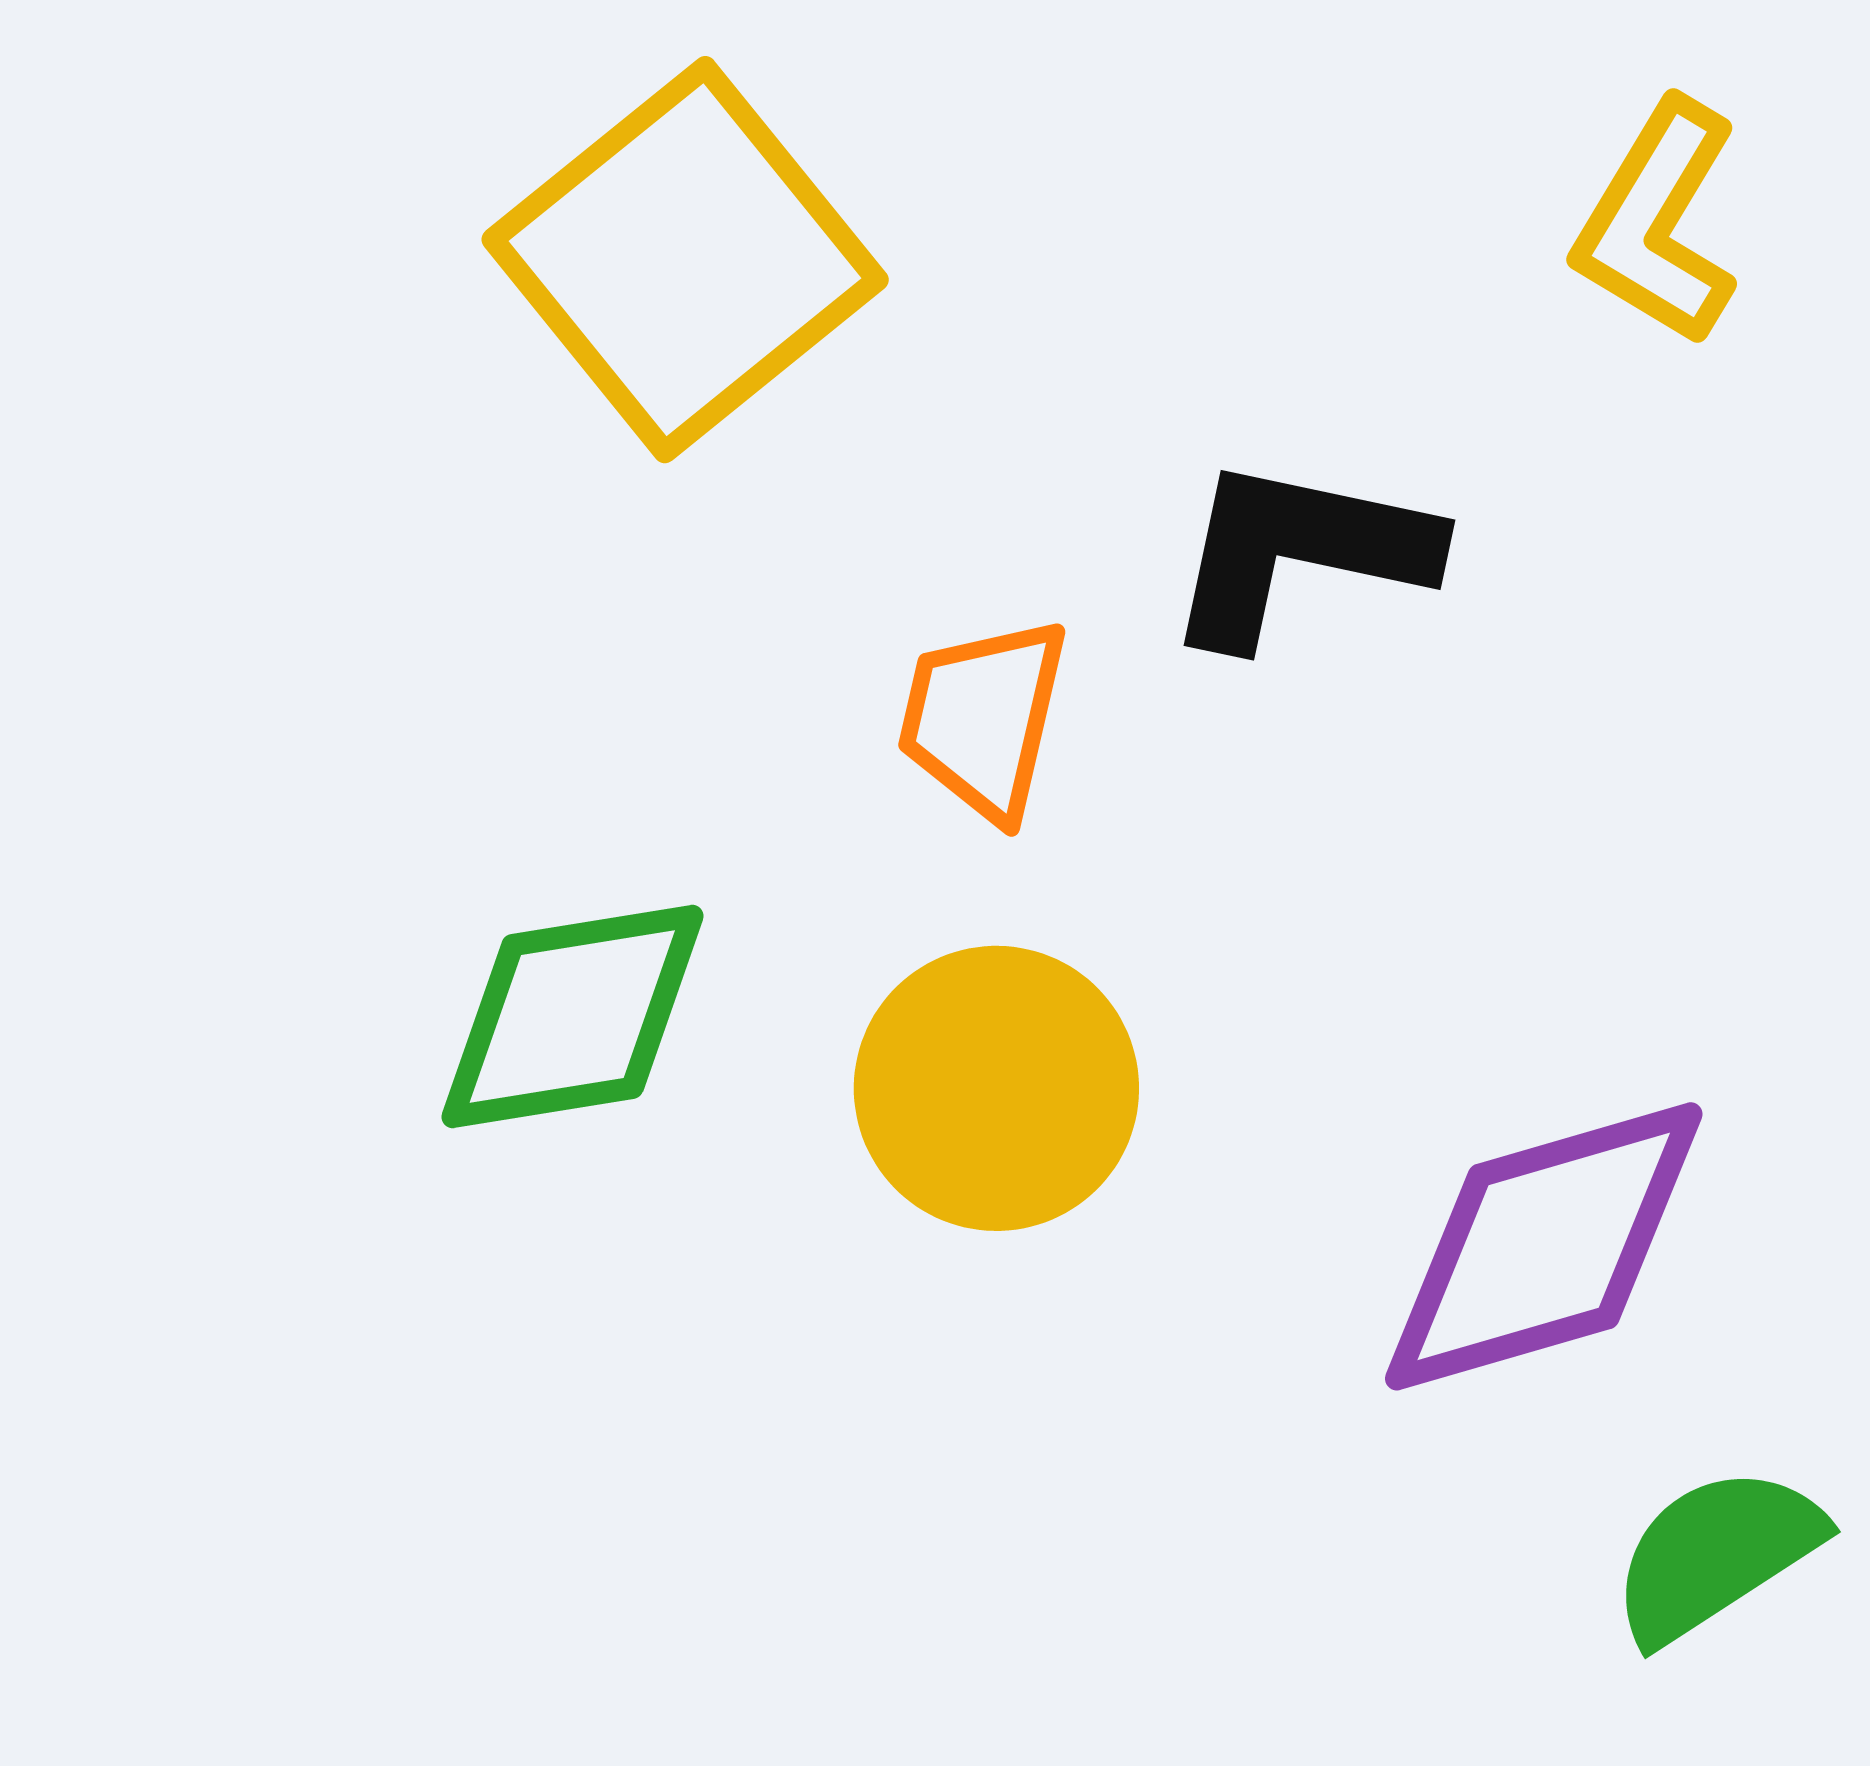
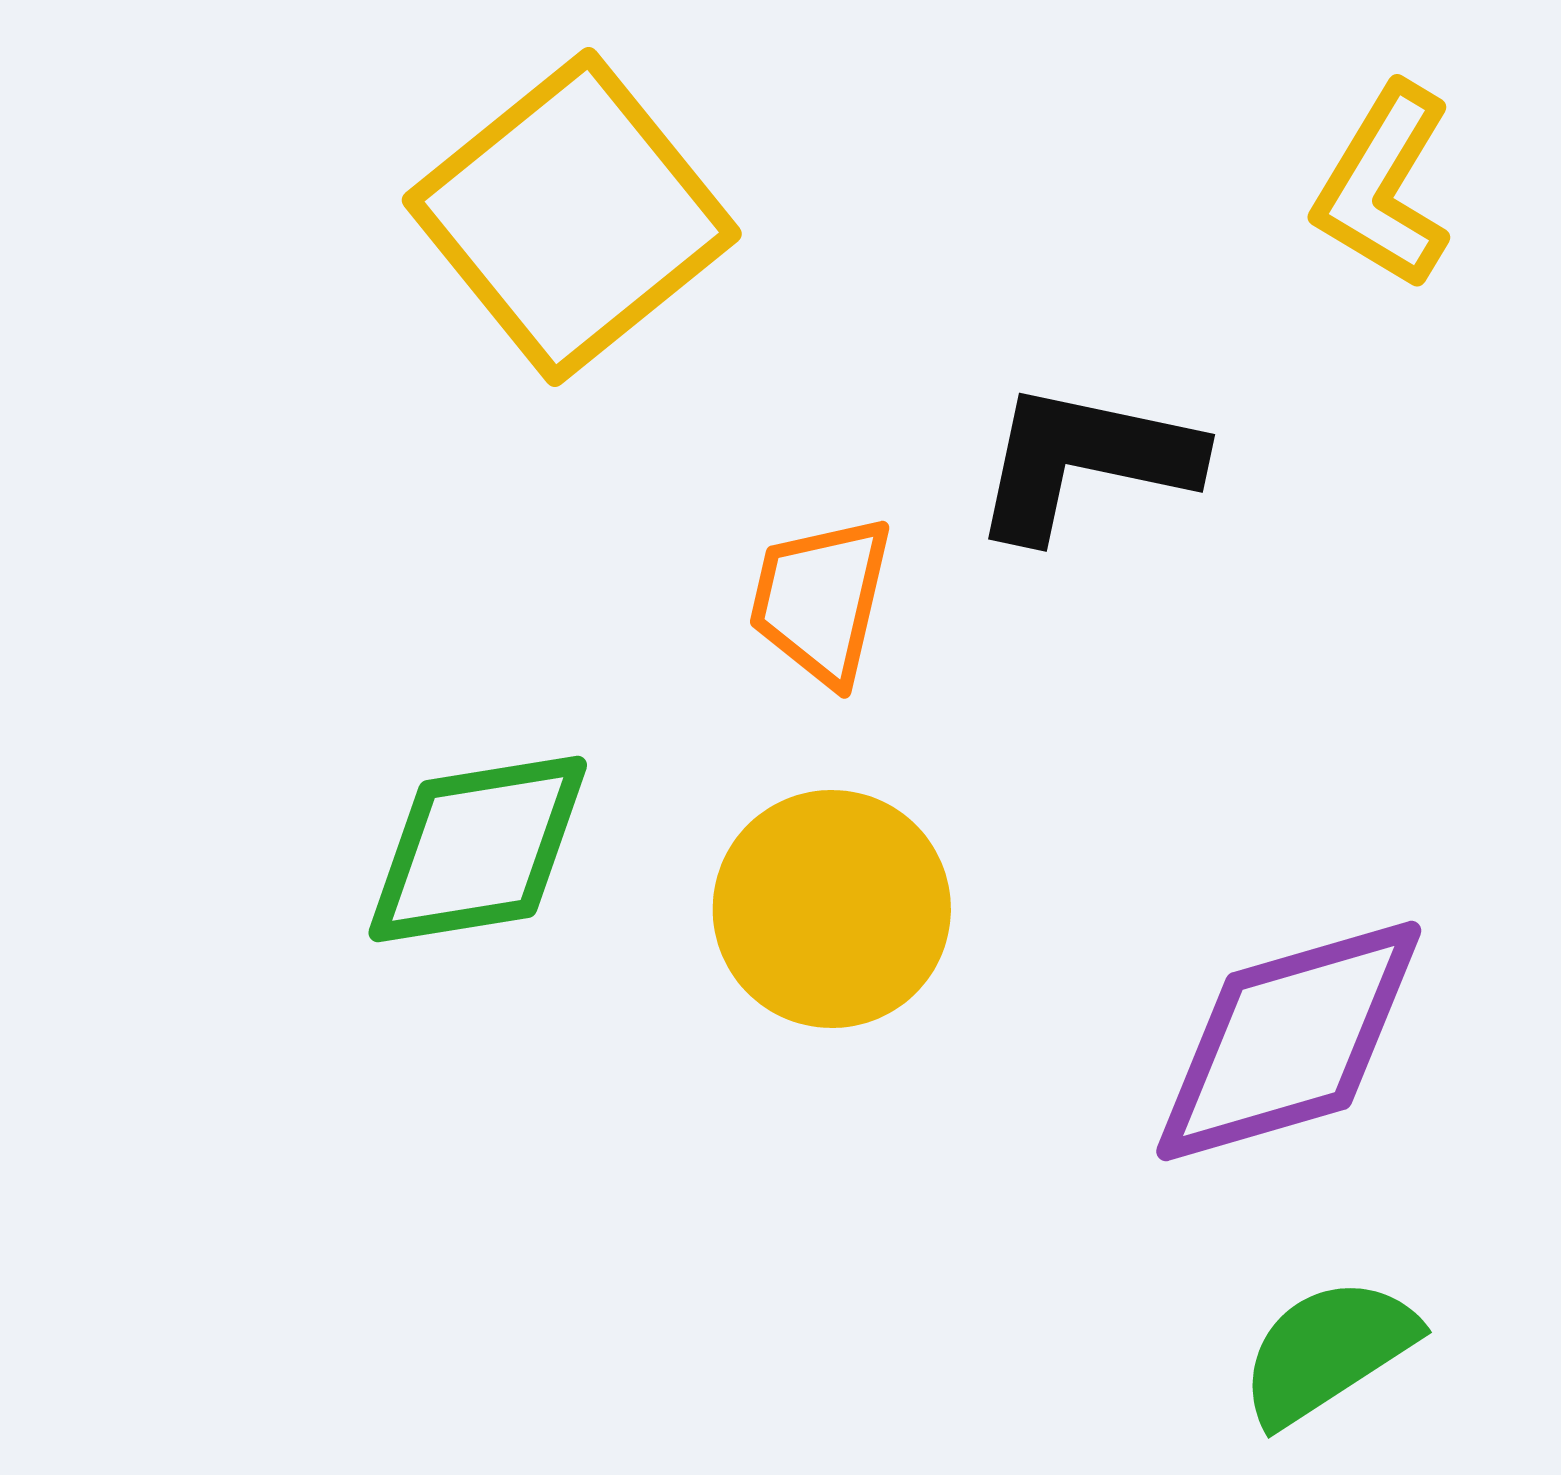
green semicircle: (1716, 1554) -> (1328, 1351), moved

